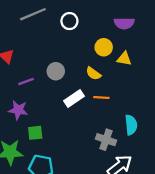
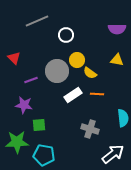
white circle: (69, 21) -> (66, 35), moved
yellow circle: (104, 47) -> (77, 60), moved
gray circle: (56, 71) -> (57, 71), size x1.5
gray cross: (106, 140) -> (90, 129), moved

